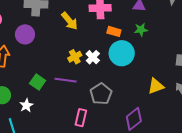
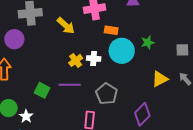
green star: (141, 30) -> (148, 42), moved
purple circle: (25, 34) -> (14, 39), moved
white cross: (93, 57) -> (94, 58), turned -32
white star: (26, 105) -> (26, 116), moved

